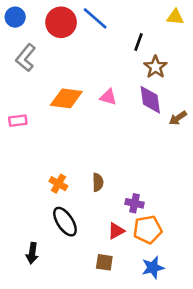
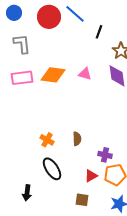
black line: (138, 42) -> (99, 32), moved
gray L-shape: (26, 58) -> (22, 44), turned 135
pink rectangle: (18, 121) -> (22, 78), moved, size x1.5

